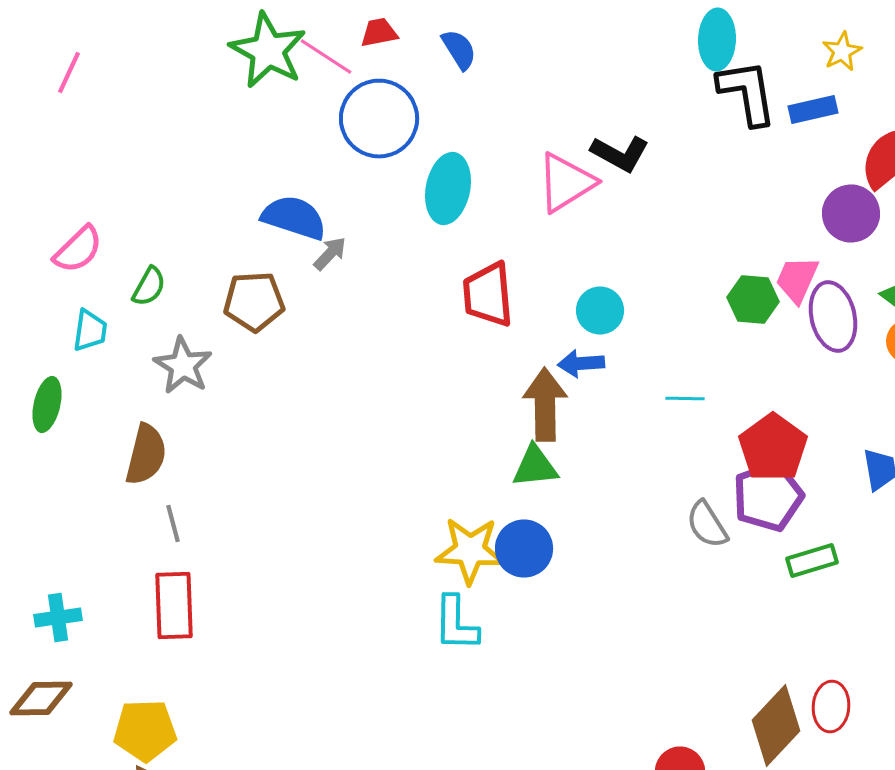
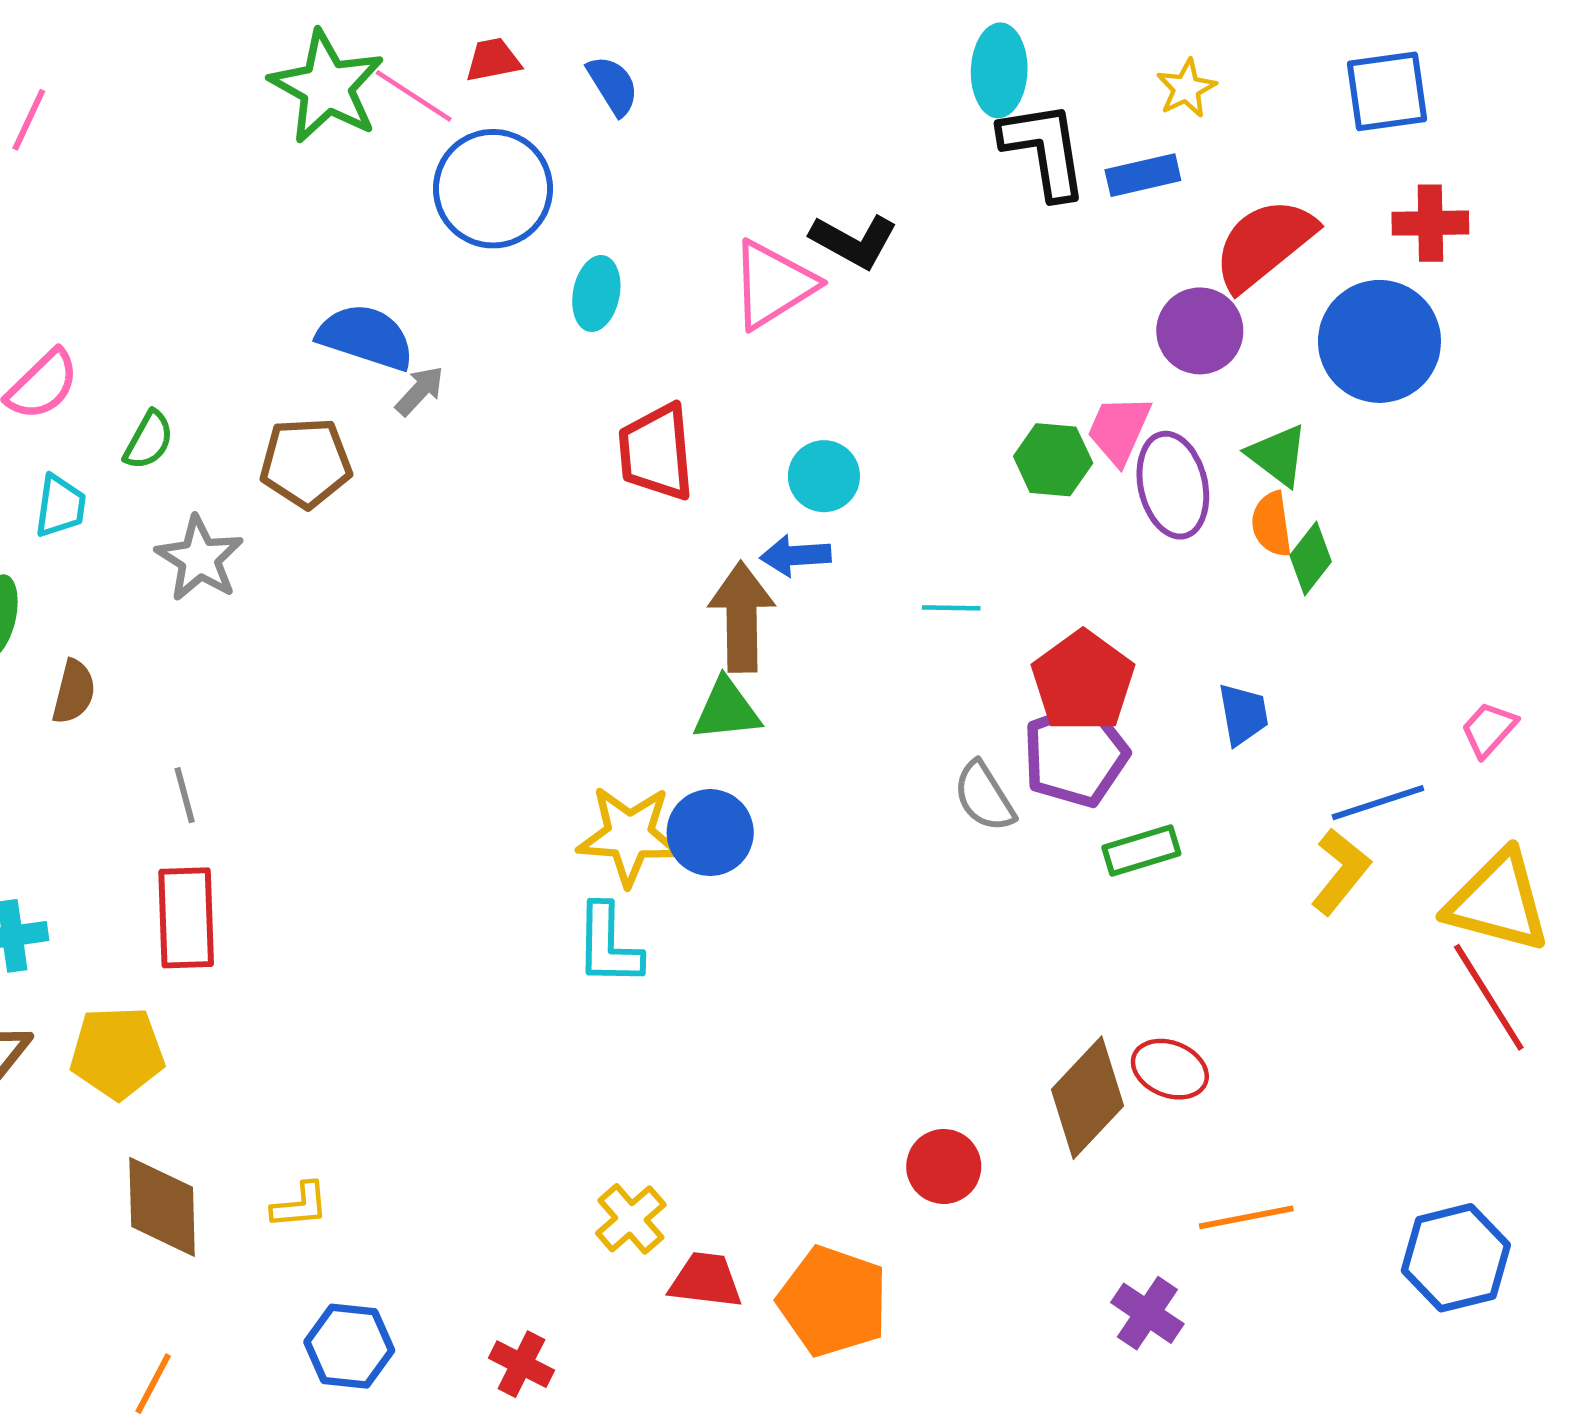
cyan ellipse: (448, 188) -> (596, 293), size x0.7
brown semicircle: (146, 454) -> (74, 692), moved, size x0.7
red ellipse: (831, 706) -> (1170, 1069), turned -72
yellow pentagon: (145, 730) -> (117, 1053), moved

